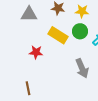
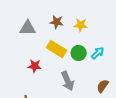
green circle: (80, 31) -> (79, 53), moved
gray arrow: (82, 68) -> (68, 81), moved

